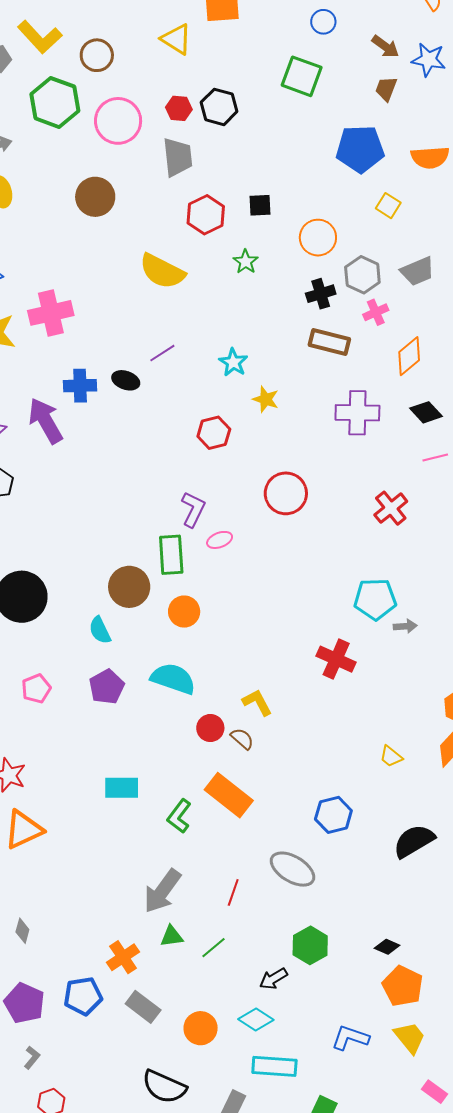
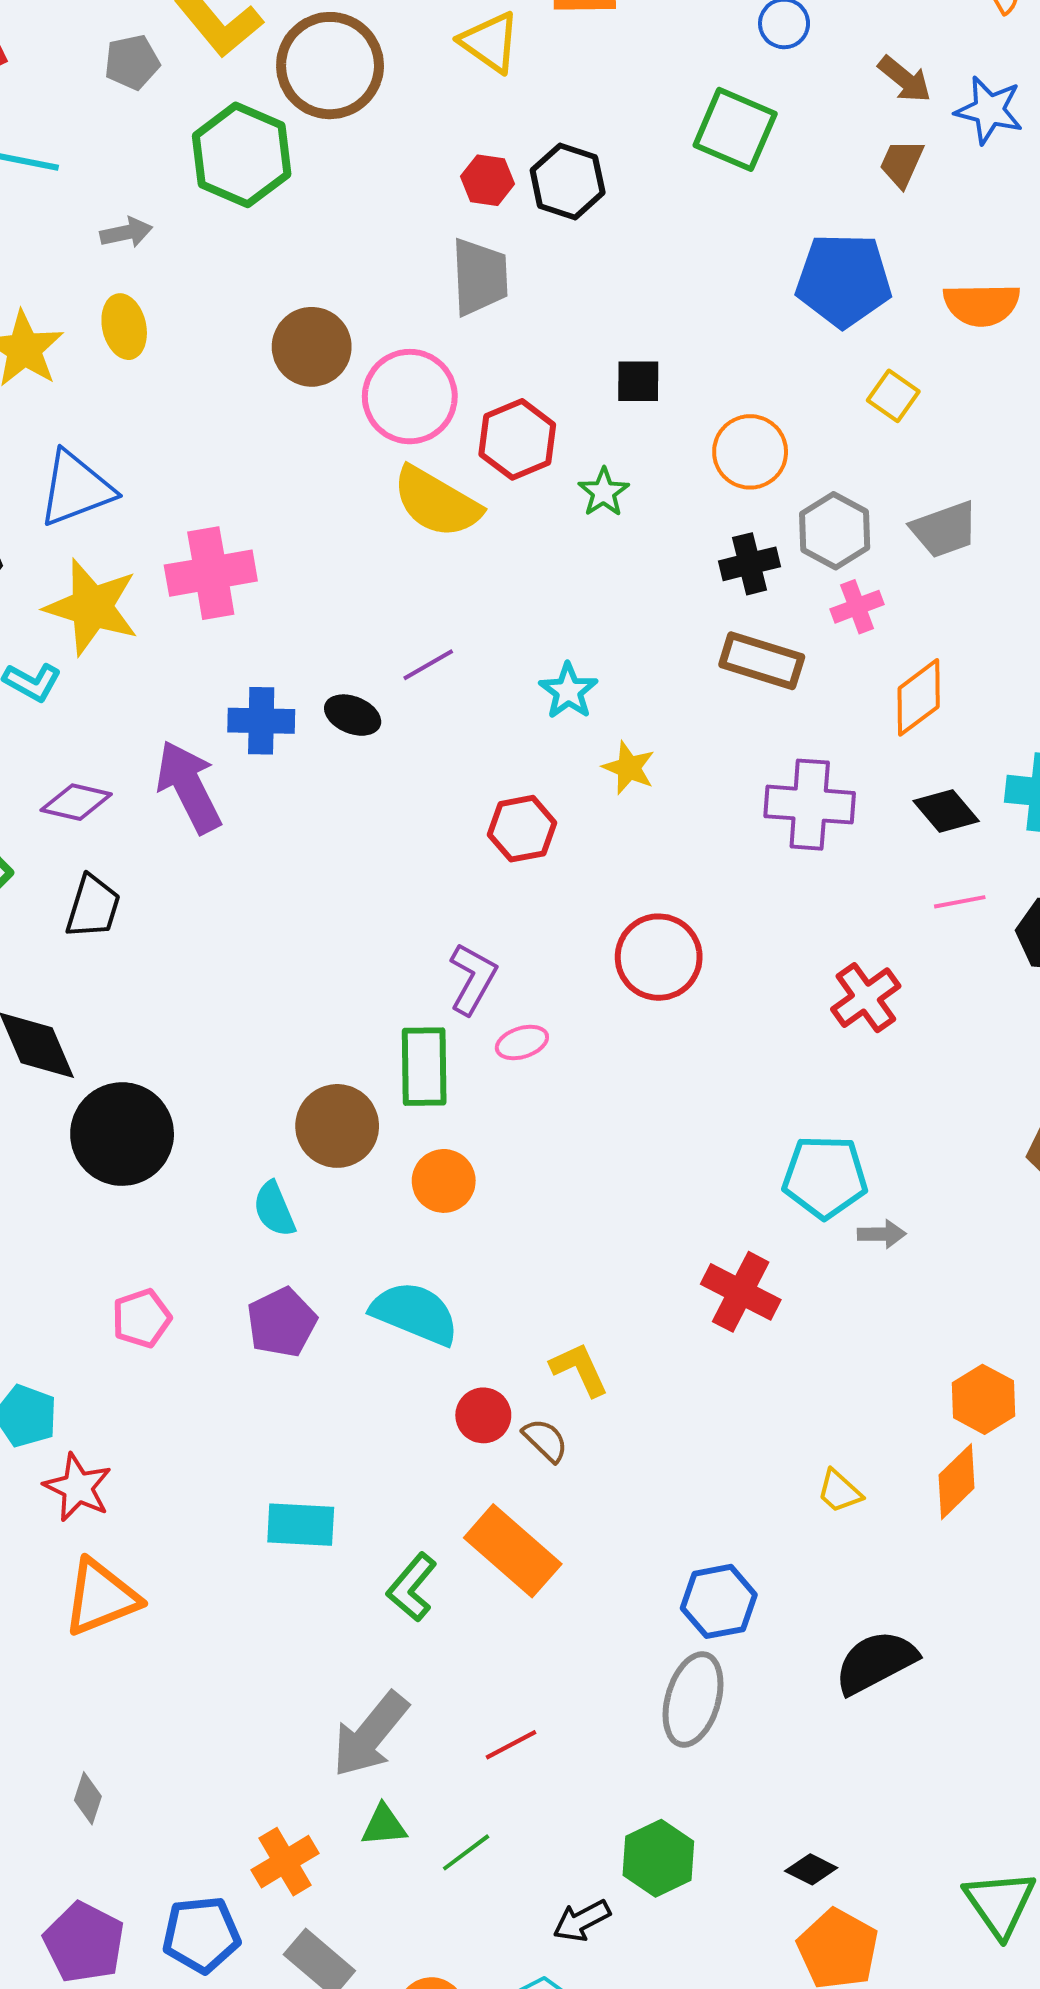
brown circle: (97, 55) -> (330, 66), size x1.6
pink circle: (118, 121) -> (410, 397), moved
red hexagon: (206, 215) -> (517, 439), moved
gray ellipse: (293, 869) -> (693, 1699), moved, turned 72
red line: (233, 892) -> (511, 1745), turned 40

